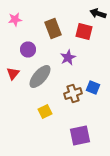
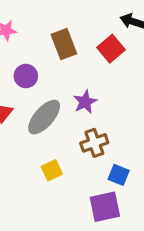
red square: (84, 32) -> (111, 49), turned 36
purple star: (68, 58) -> (85, 102), moved
blue square: (93, 88) -> (119, 175), moved

